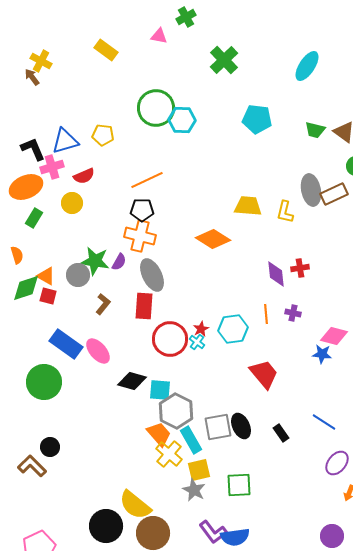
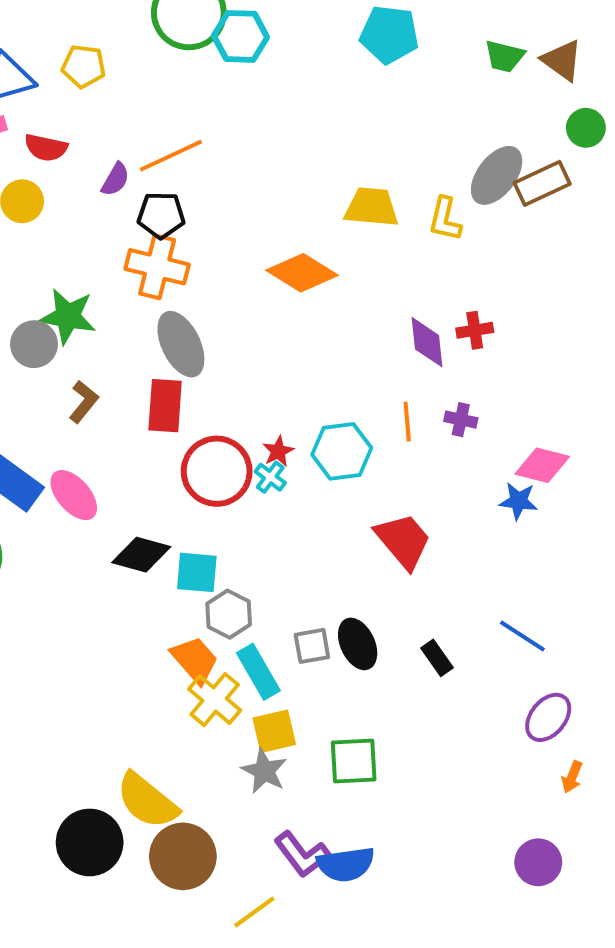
red semicircle: (84, 176) -> (46, 148), turned 35
gray ellipse: (311, 190) -> (497, 175), turned 48
purple semicircle: (119, 262) -> (115, 179), moved
gray hexagon: (176, 411) -> (229, 614), size x0.7
gray square: (218, 427) -> (312, 646), size x0.7

